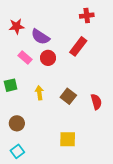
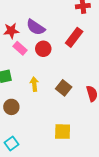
red star: (17, 26) -> (11, 31), moved
brown circle: (17, 123) -> (11, 107), moved

